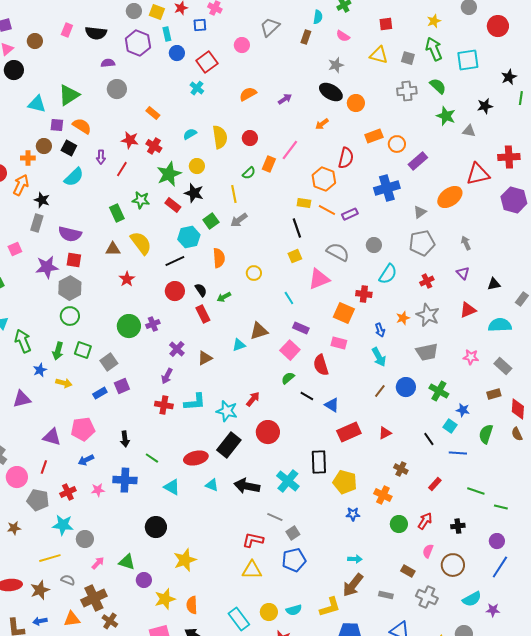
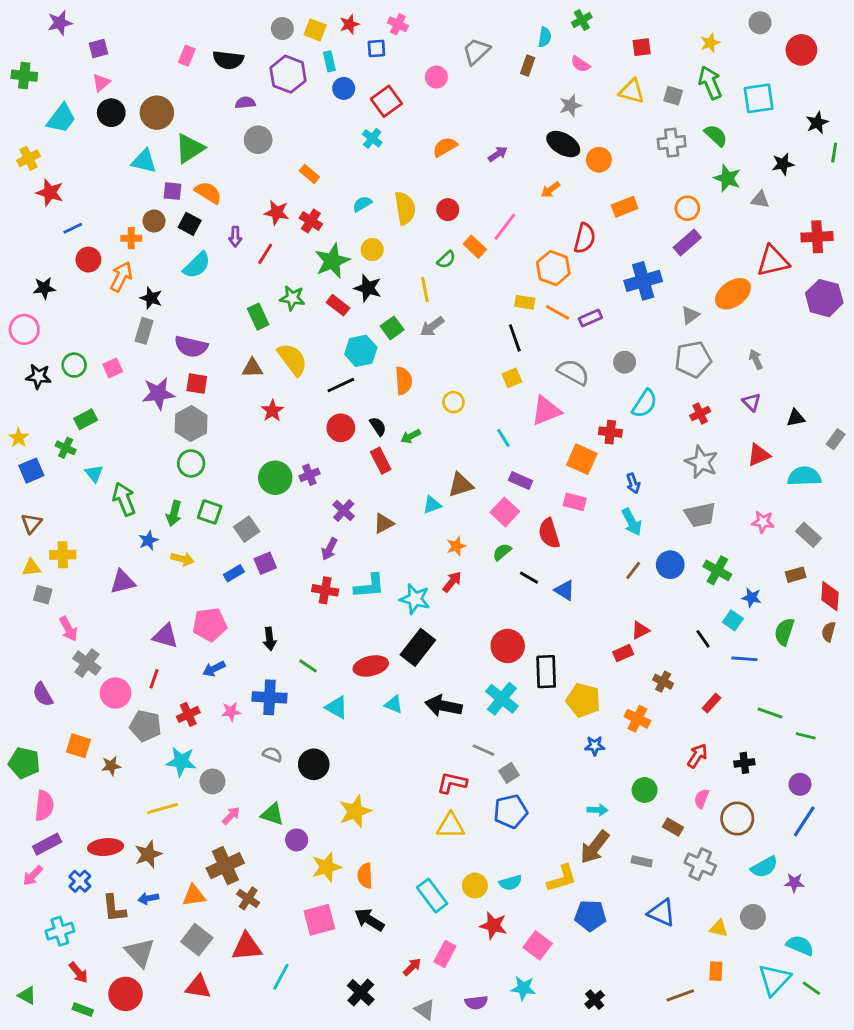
brown circle: (35, 41) -> (157, 113), moved, size x1.5
orange circle: (397, 144) -> (687, 208), moved
orange rectangle: (269, 164) -> (475, 247), turned -70
orange star: (403, 318) -> (456, 546), moved
red circle: (268, 432) -> (508, 646), moved
red rectangle: (349, 432) -> (623, 653), moved, size x0.6
brown semicircle: (517, 434) -> (829, 632), turned 40
green circle: (399, 524) -> (645, 790), moved
gray semicircle: (68, 580) -> (272, 754), moved

